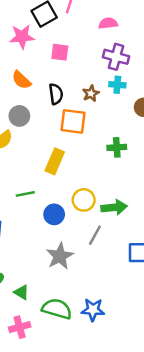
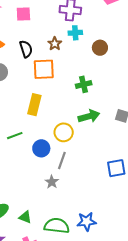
green arrow: (114, 207) -> (89, 116), moved
gray line: (95, 235) -> (62, 160), moved
gray star: (60, 256) -> (52, 182), size x0.6

